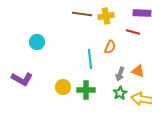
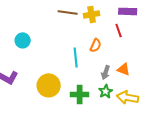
red line: (133, 32) -> (119, 30), turned 56
yellow circle: (63, 87) -> (49, 85), size x1.5
green cross: (86, 90) -> (80, 94), moved

